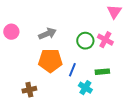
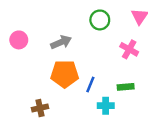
green circle: (85, 41) -> (100, 20), moved
cyan cross: (85, 88) -> (106, 106), turned -32

